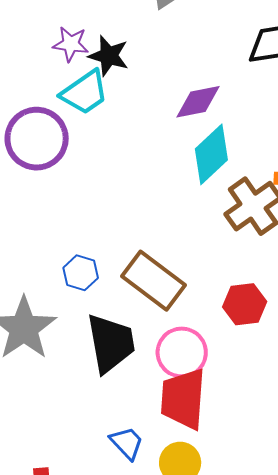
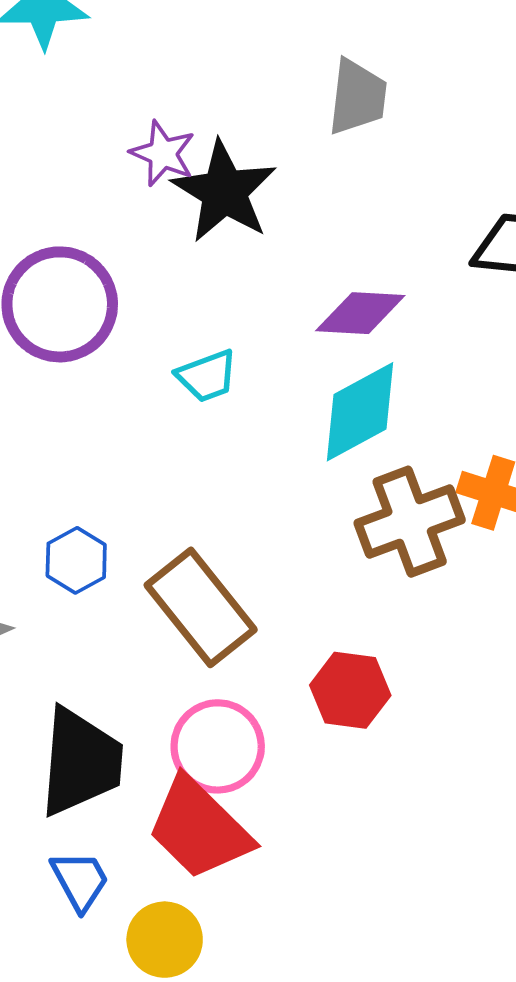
black star: (109, 56) -> (224, 192), size x1.4
cyan trapezoid: (85, 92) -> (207, 376), moved, size x0.7
black trapezoid: (111, 343) -> (81, 762), moved
red trapezoid: (183, 399) -> (199, 828), turned -64

